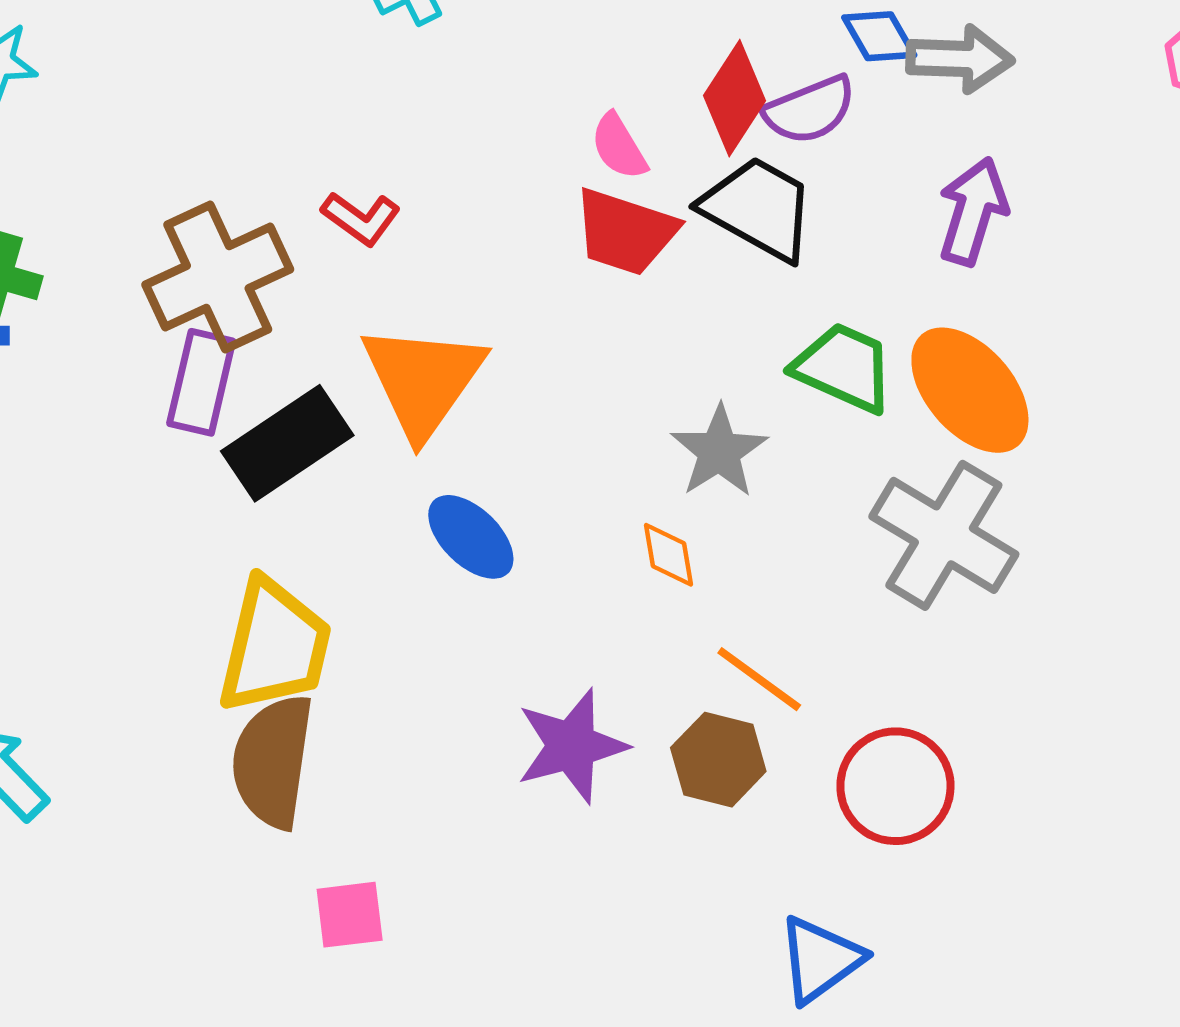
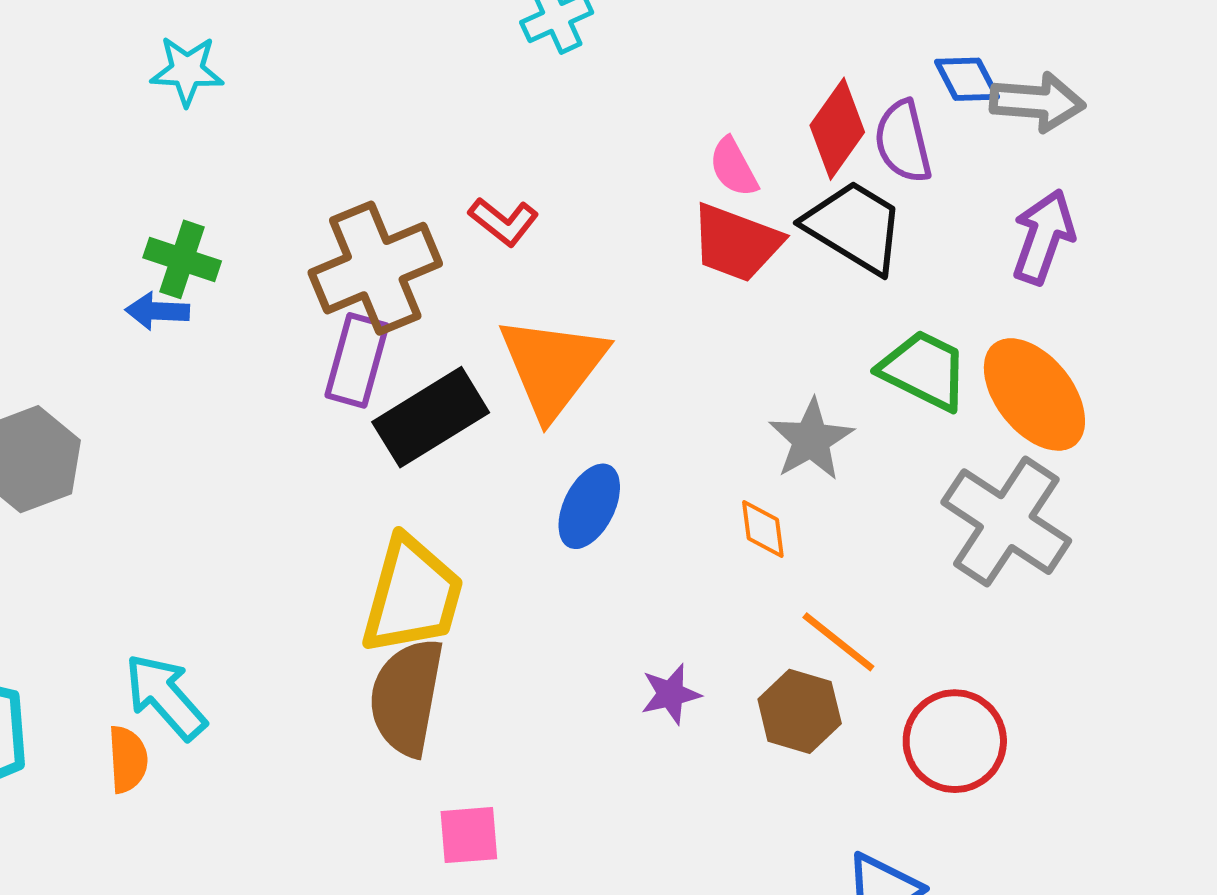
purple semicircle: (810, 110) -> (903, 142), turned 96
blue ellipse: (471, 537) -> (589, 506), turned 70
purple star: (572, 746) -> (671, 694), size x0.6

